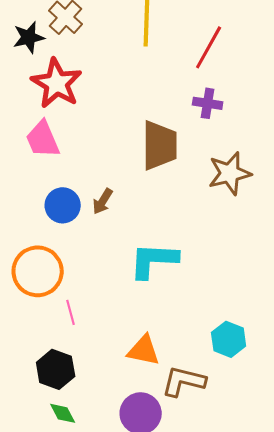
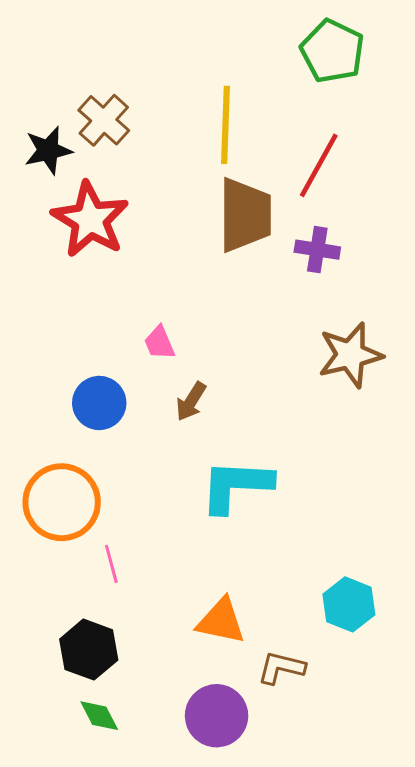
pink trapezoid: (43, 139) -> (159, 343), moved, size x0.6
brown trapezoid: (160, 145) -> (245, 215), moved
brown arrow: (103, 201) -> (191, 401), moved
brown L-shape: (184, 381) -> (281, 668), size x0.7

